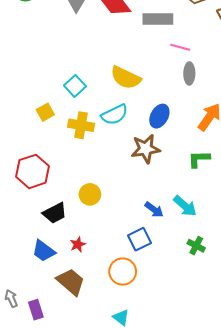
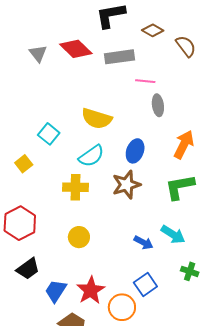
yellow cross: (81, 125) -> (75, 187), moved
green L-shape: (199, 159) -> (180, 187), size x1.4
black trapezoid: (55, 213) -> (28, 269), moved
blue square: (140, 239) -> (145, 285), moved
red star: (78, 244) -> (91, 290), moved, size x1.8
blue trapezoid: (44, 251) -> (56, 291), moved, turned 95

